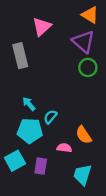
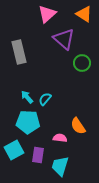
pink triangle: (42, 27) -> (47, 14), moved
purple triangle: (84, 42) -> (64, 39), moved
cyan semicircle: (50, 117) -> (45, 99), moved
cyan trapezoid: (82, 175) -> (60, 166), moved

